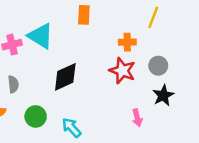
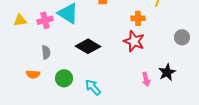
gray circle: (158, 66) -> (182, 37), moved
black diamond: (65, 77) -> (88, 46), turned 55
black star: (163, 95) -> (167, 72), moved

